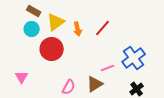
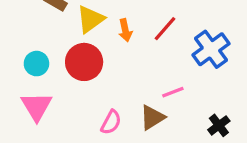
cyan circle: (32, 29) -> (36, 64), moved
blue cross: (134, 58) -> (211, 49), moved
pink triangle: (22, 77) -> (36, 106), size x1.5

